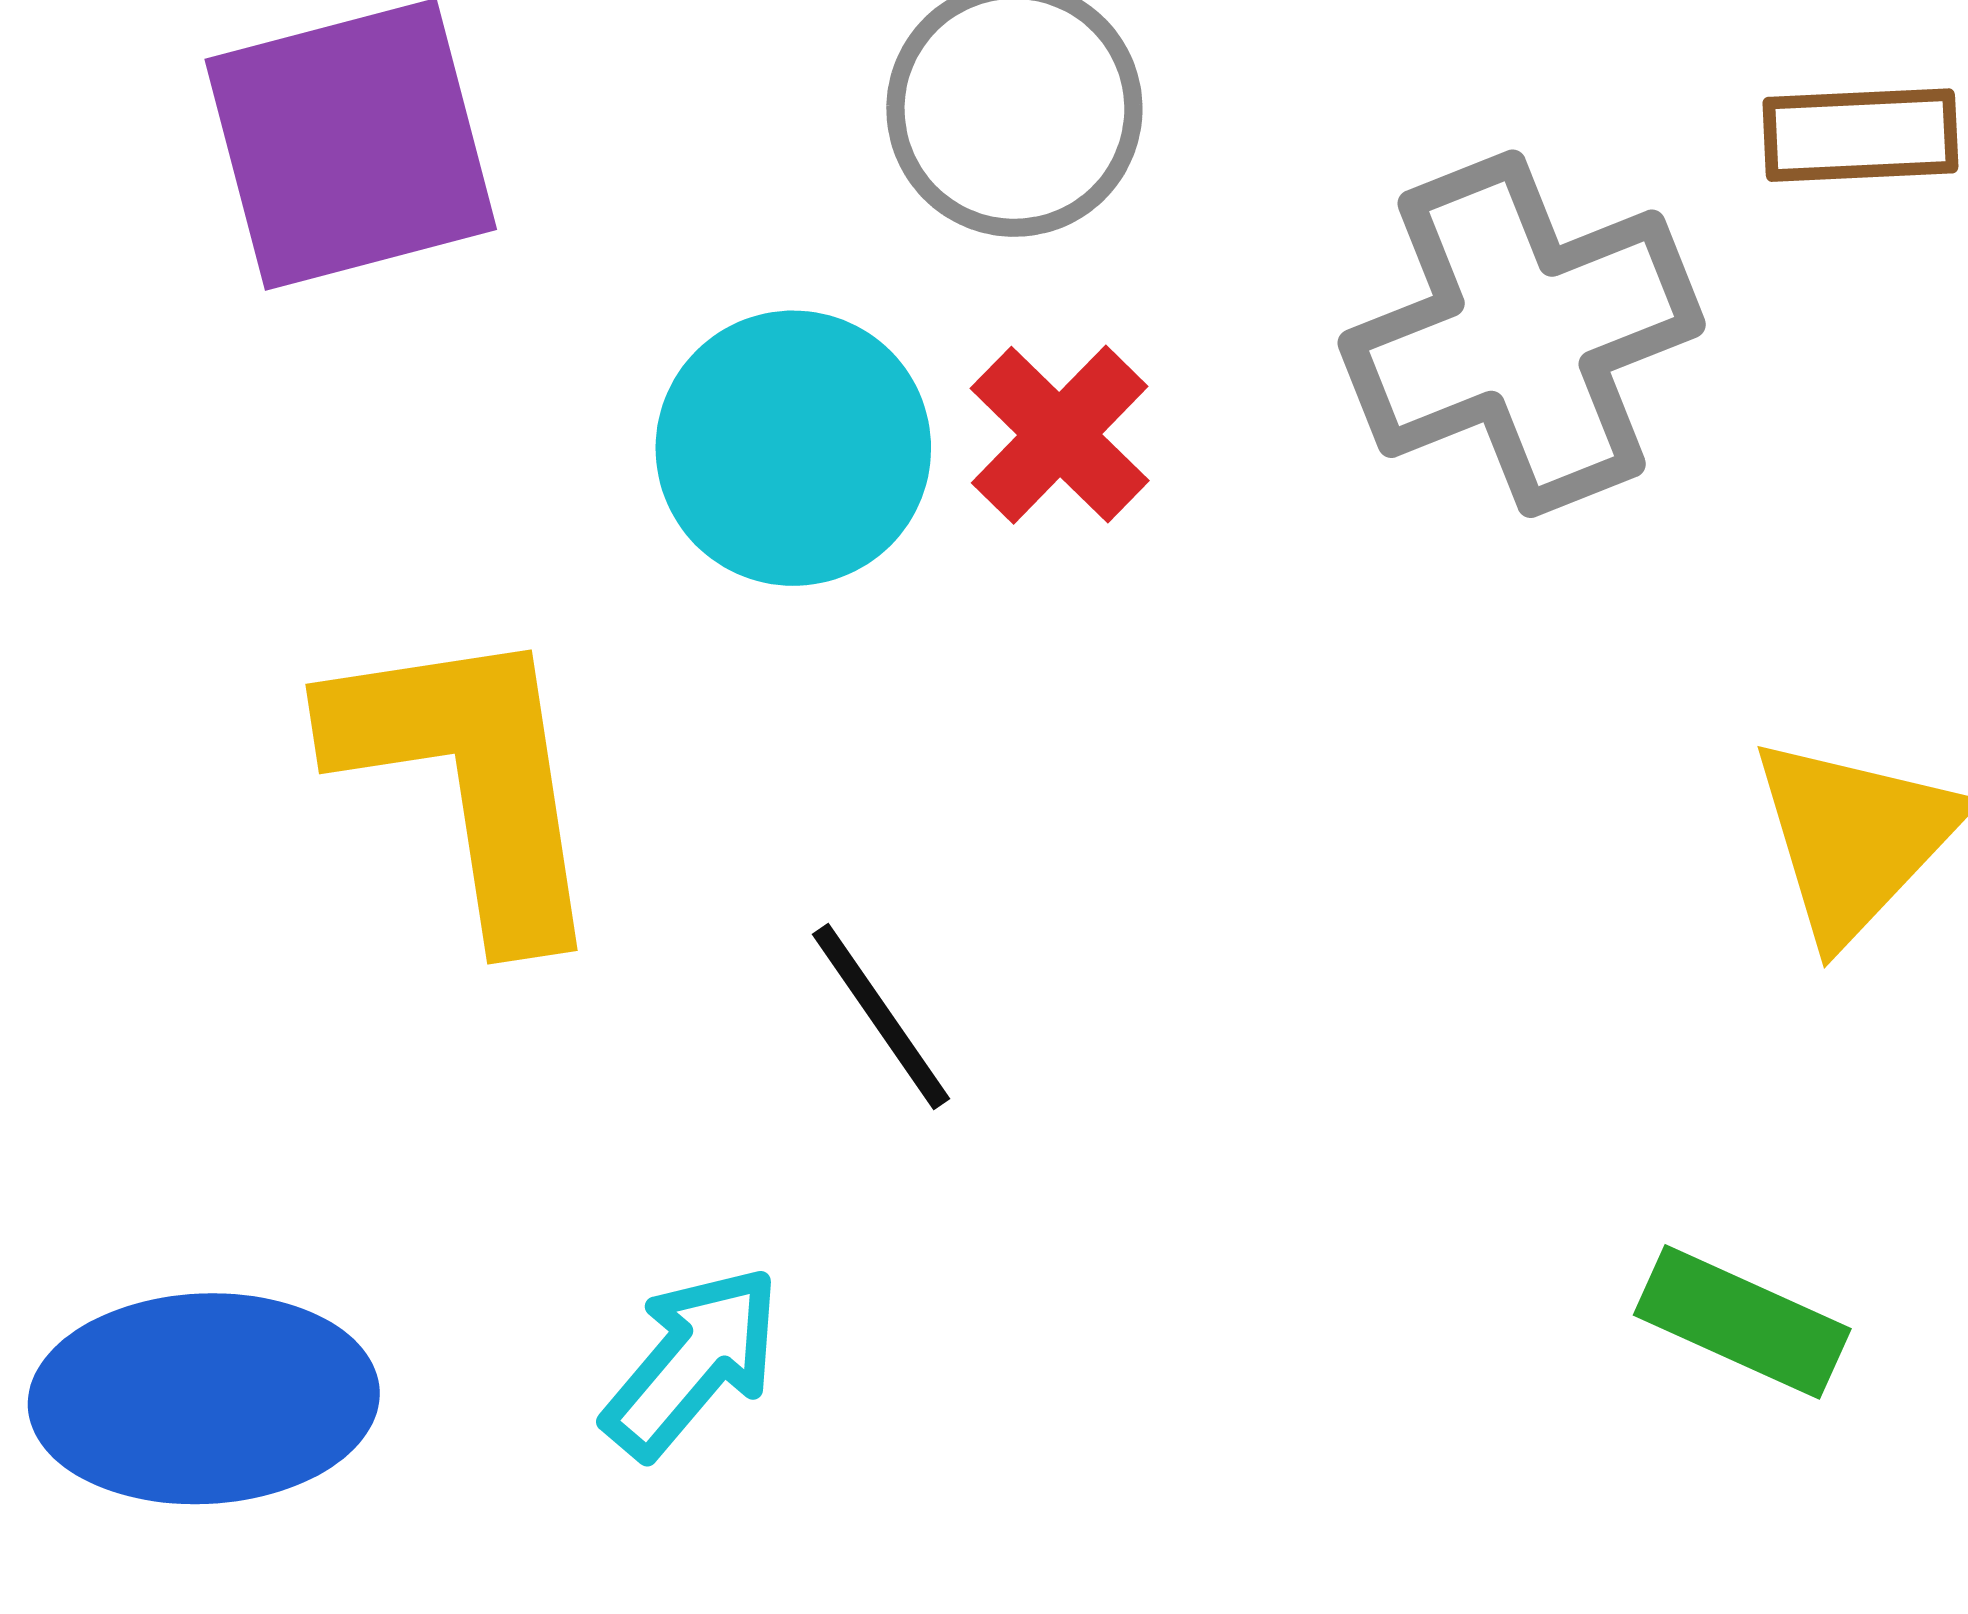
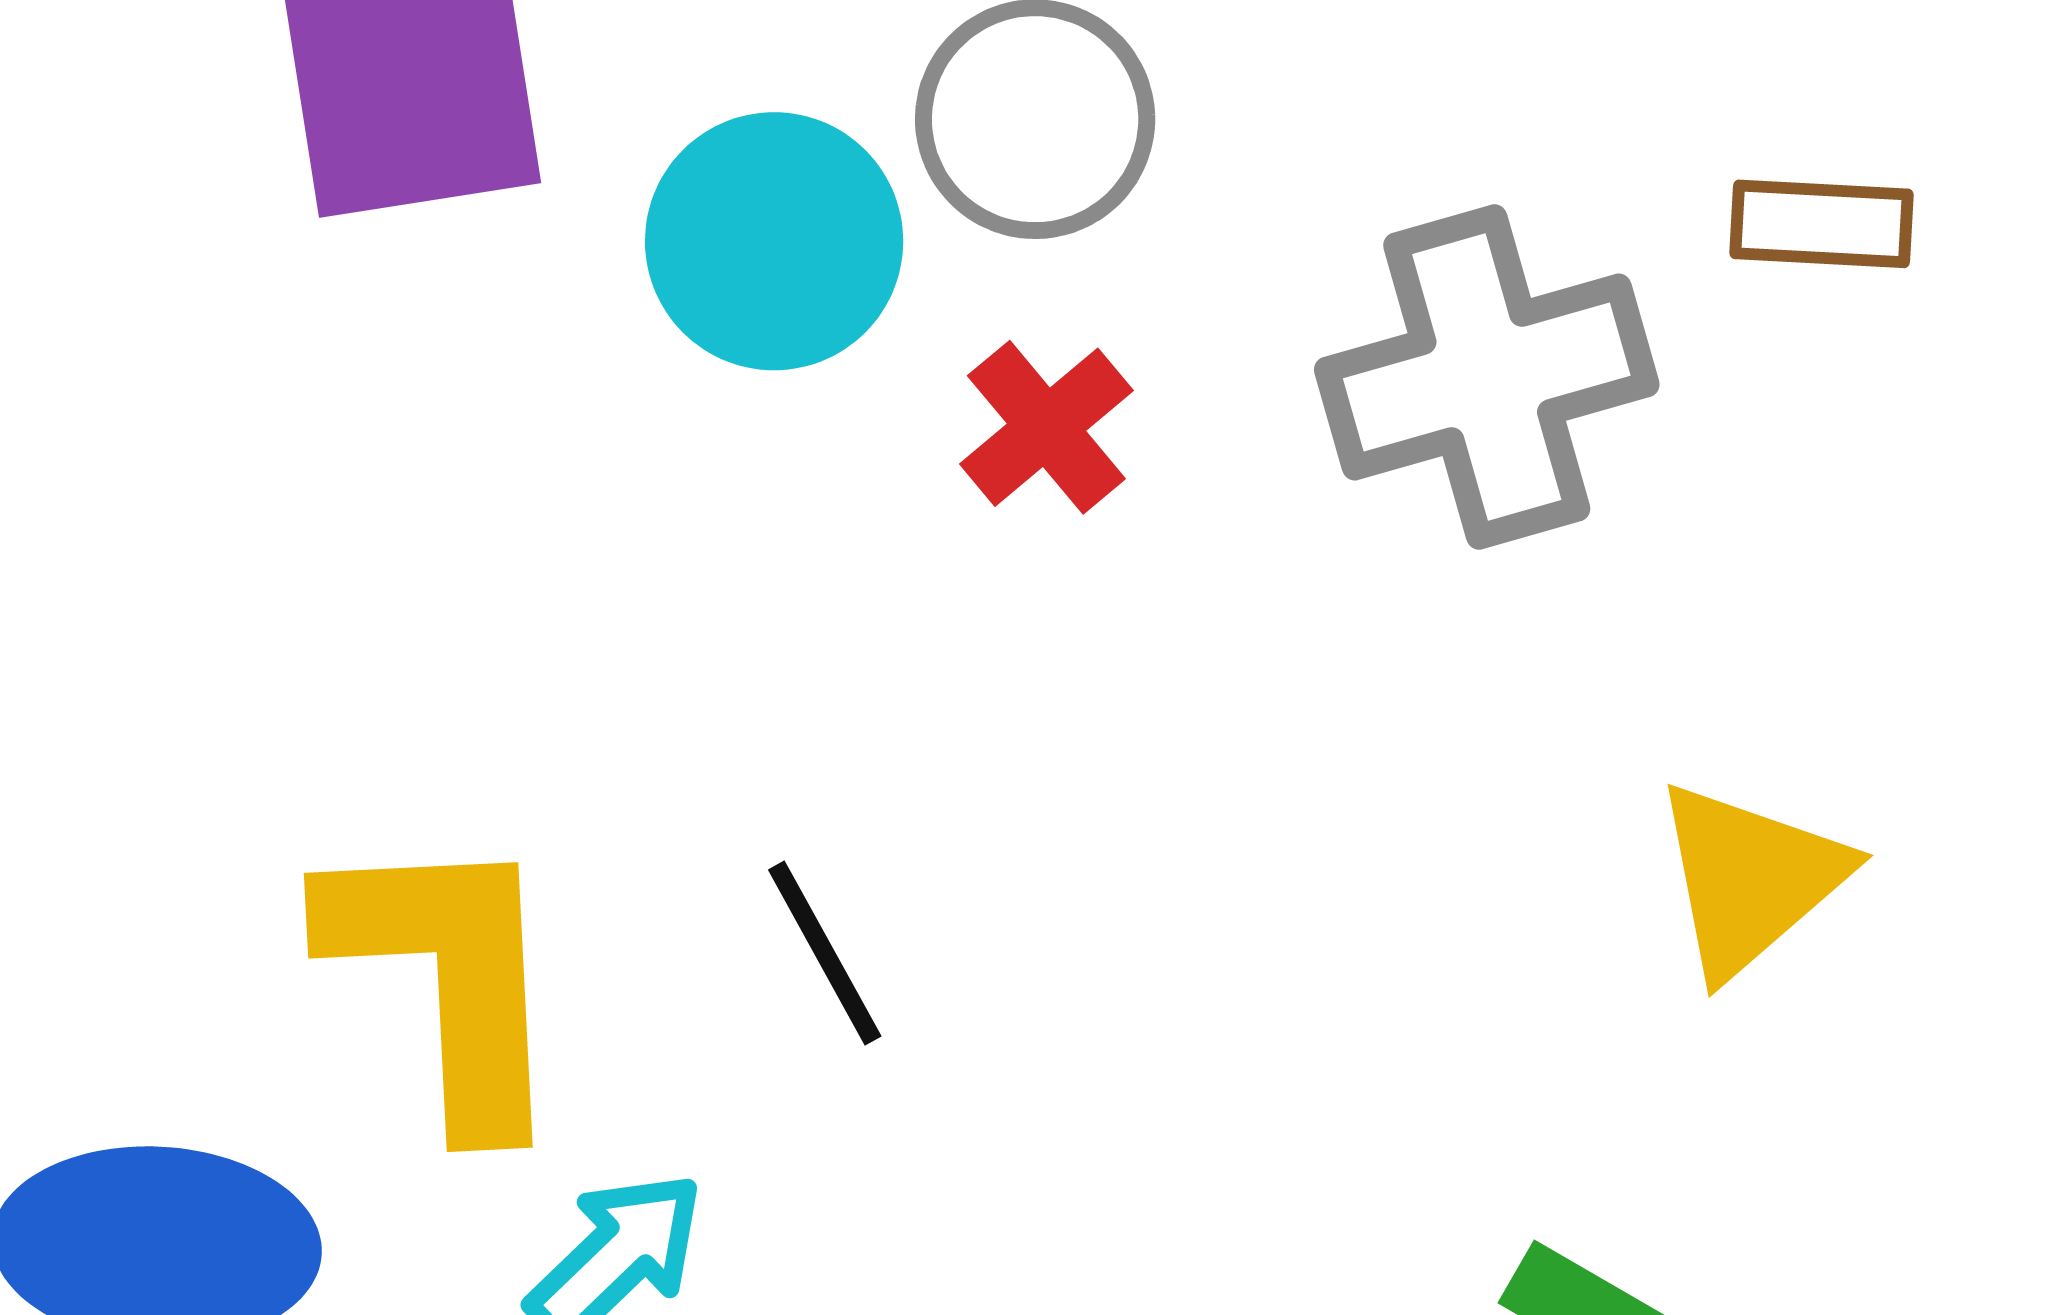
cyan circle: (793, 448) -> (774, 241), moved
yellow L-shape: (469, 780) -> (448, 978), moved

